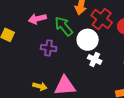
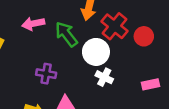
purple cross: (49, 48) -> (46, 74), moved

